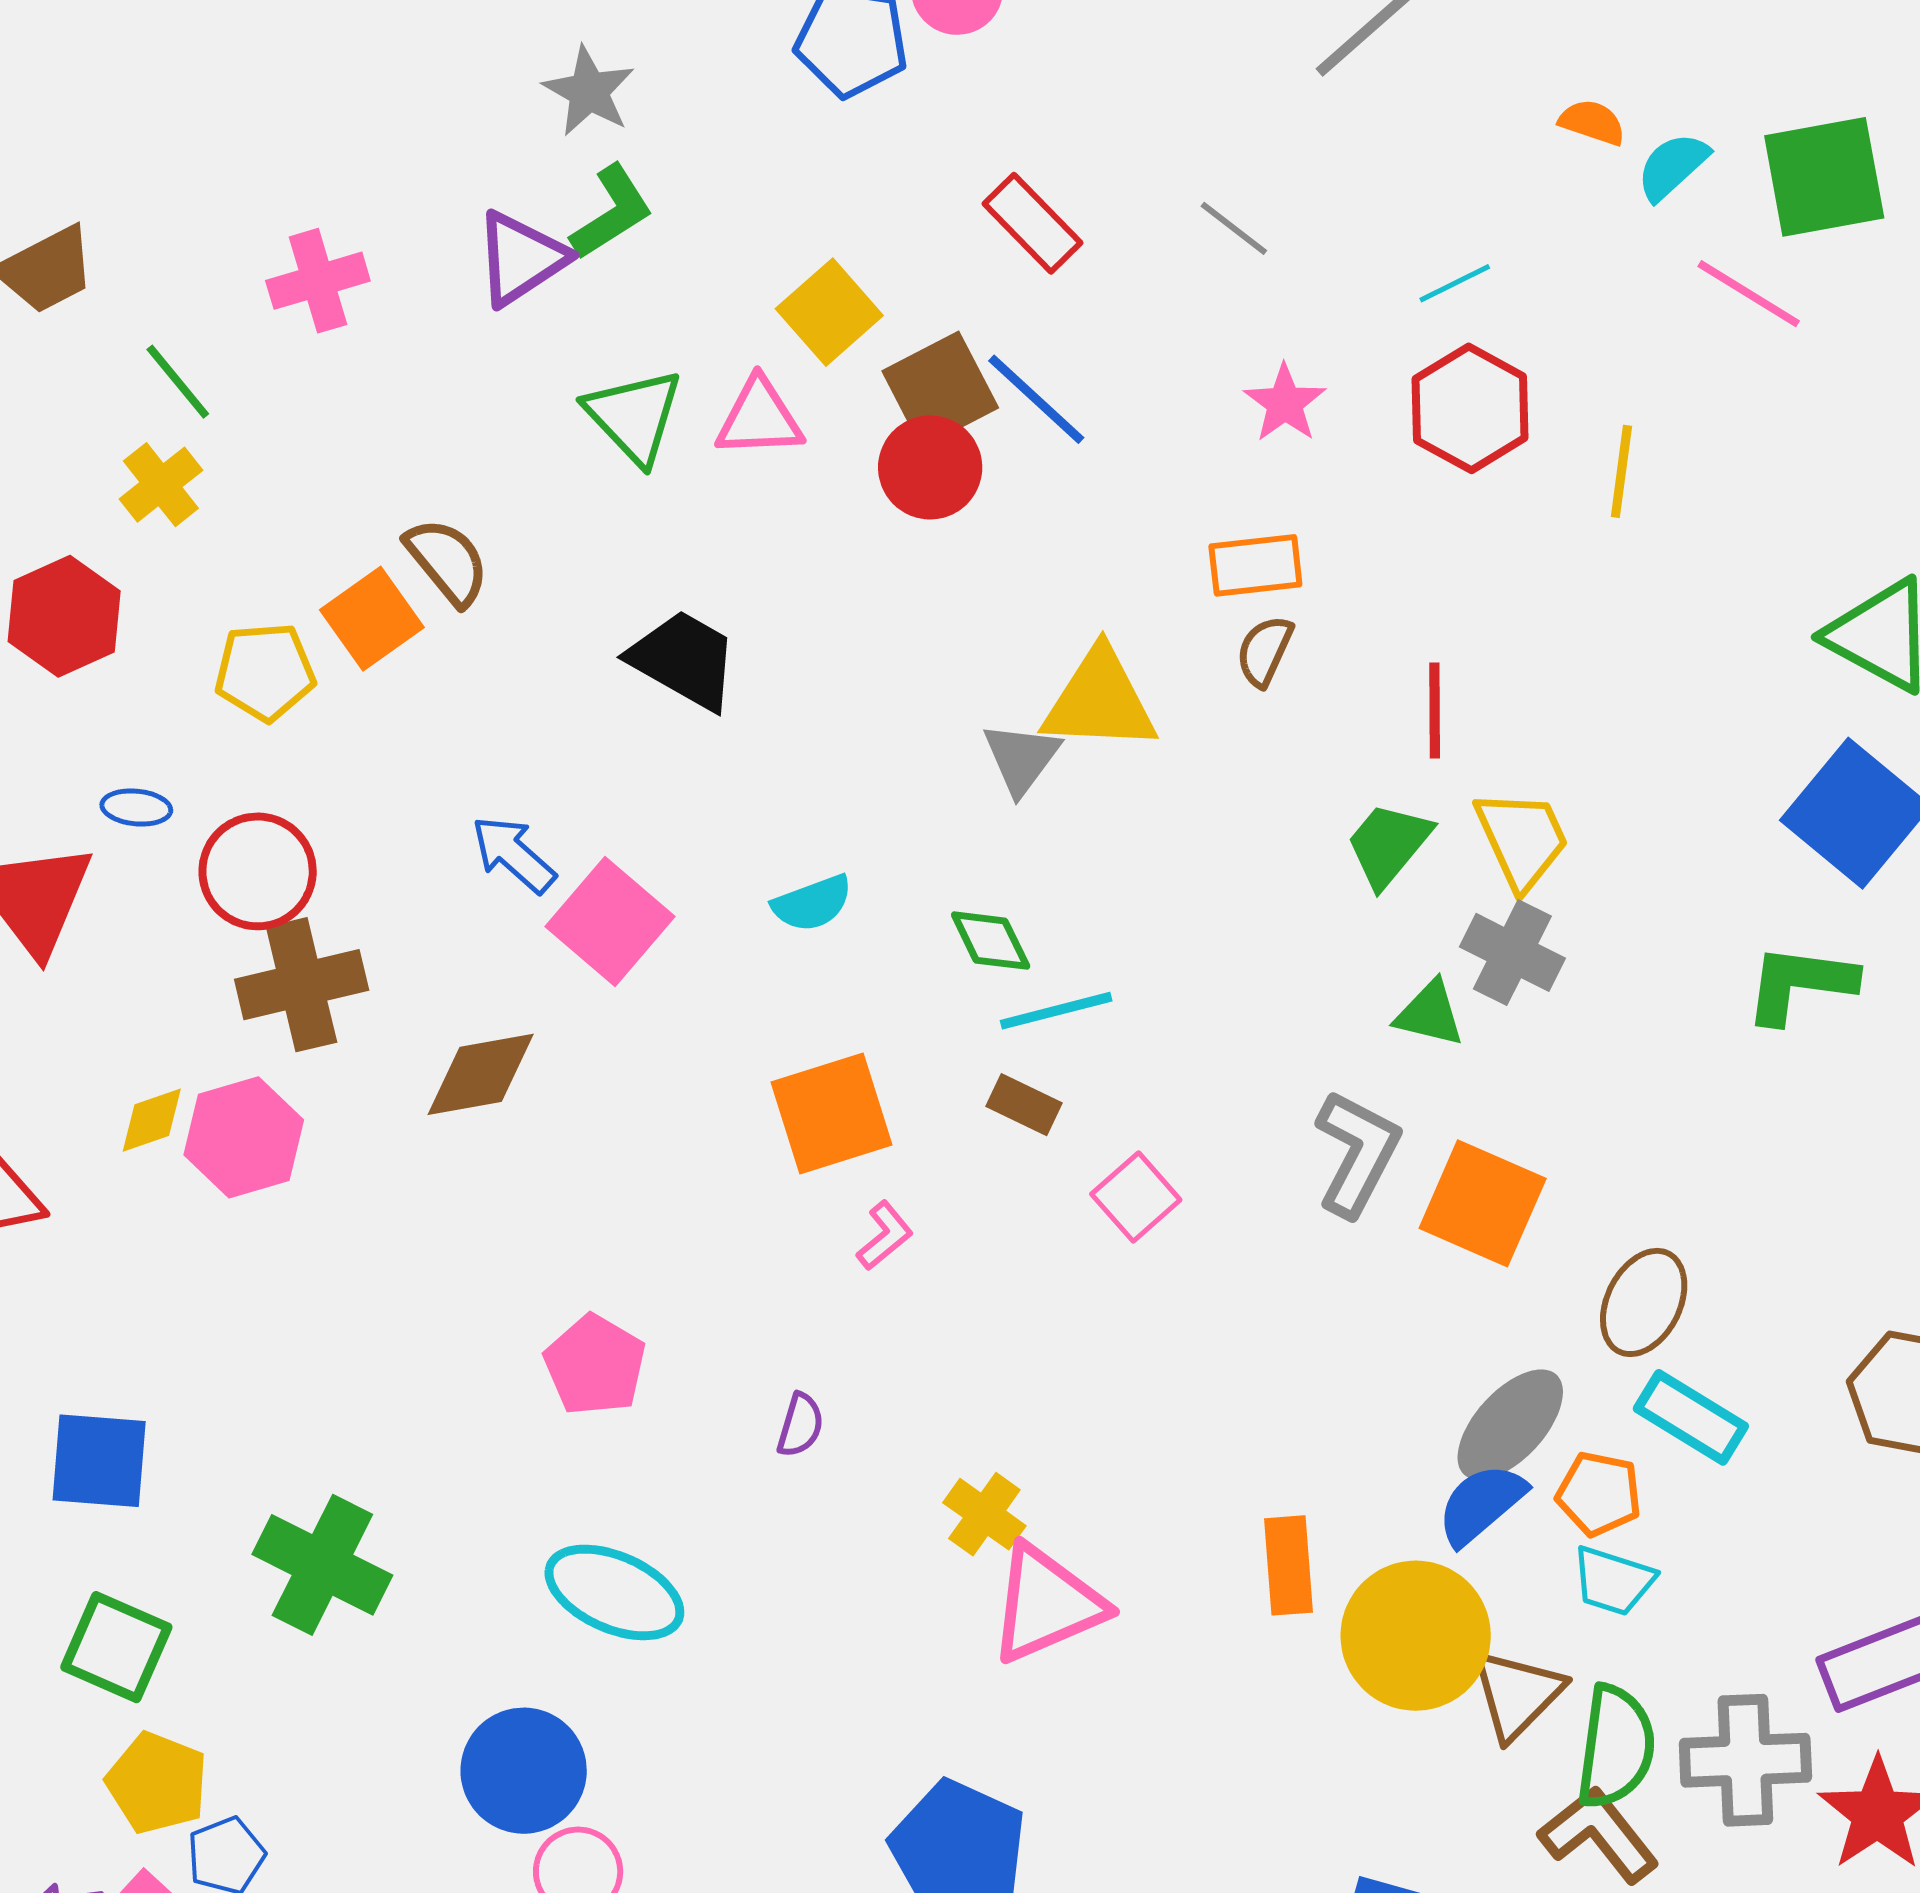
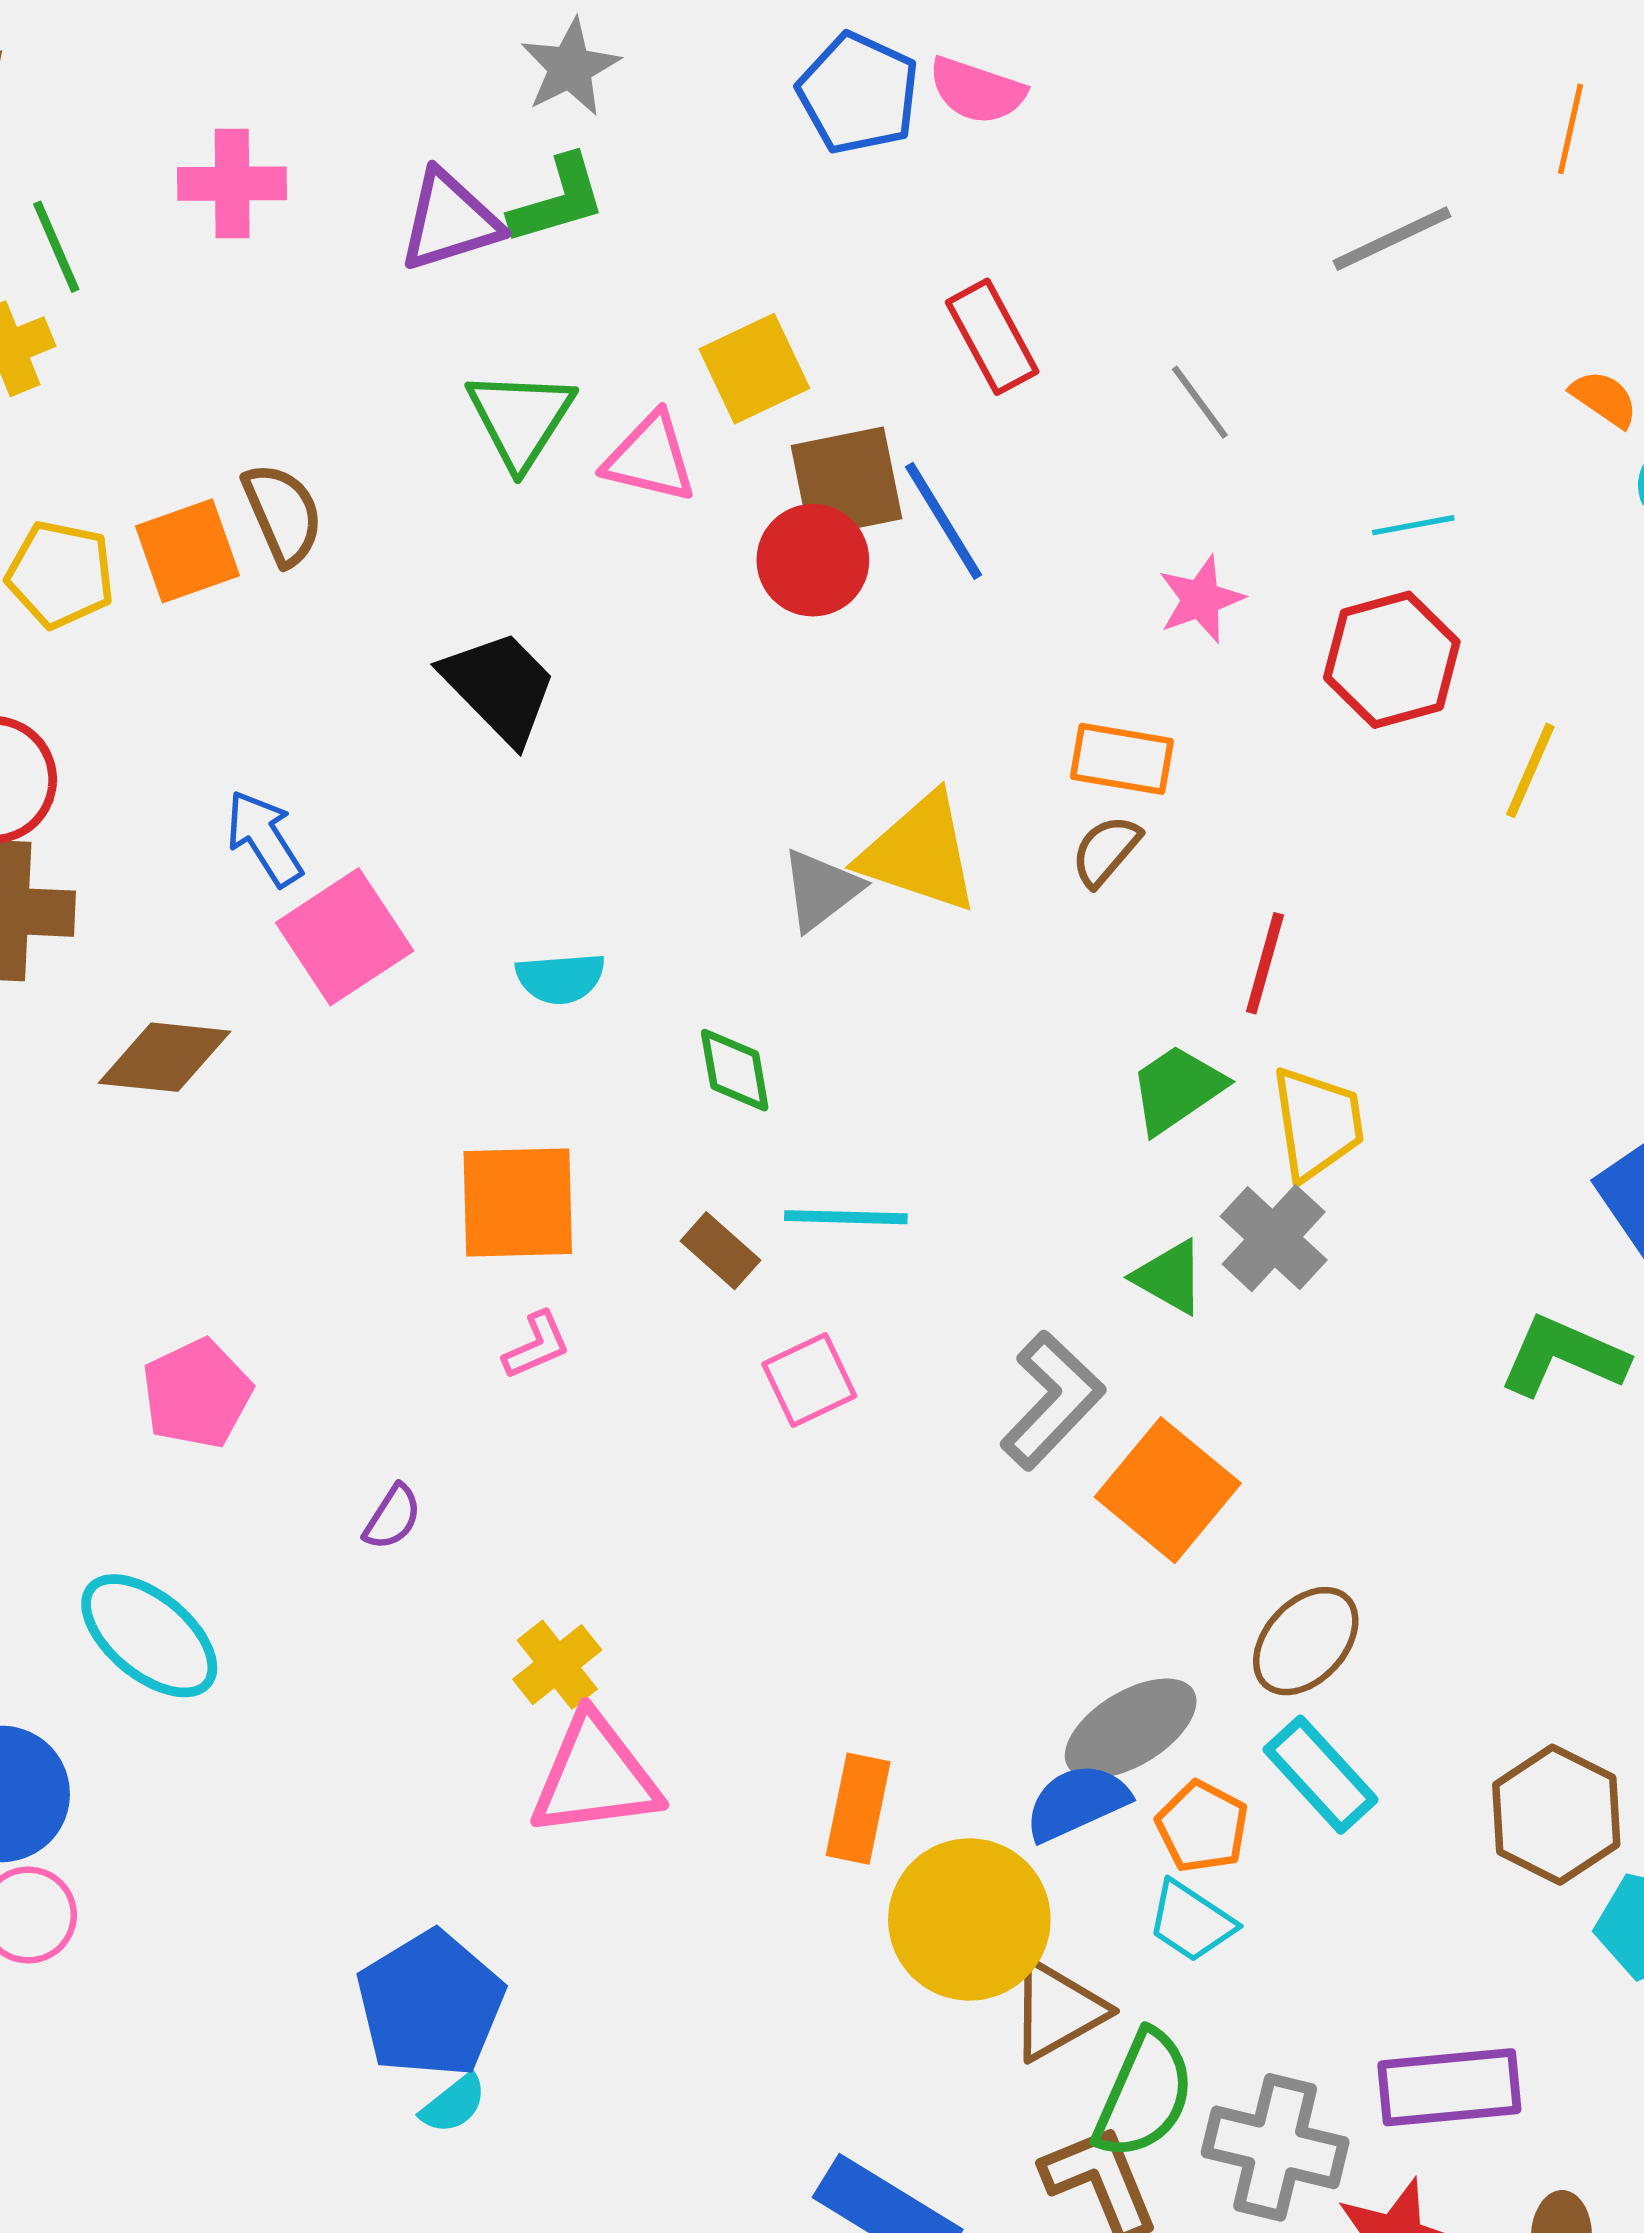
cyan line: (1056, 1011) -> (846, 1217), moved

